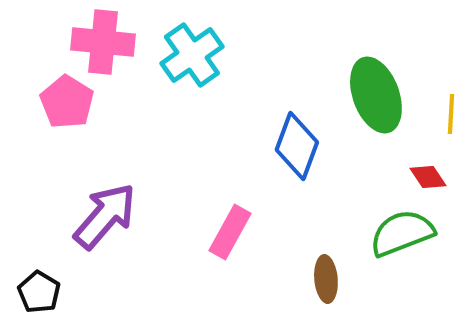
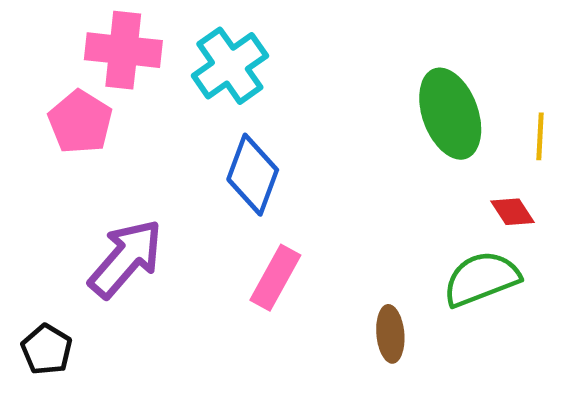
blue diamond: (297, 146) -> (253, 175), moved

